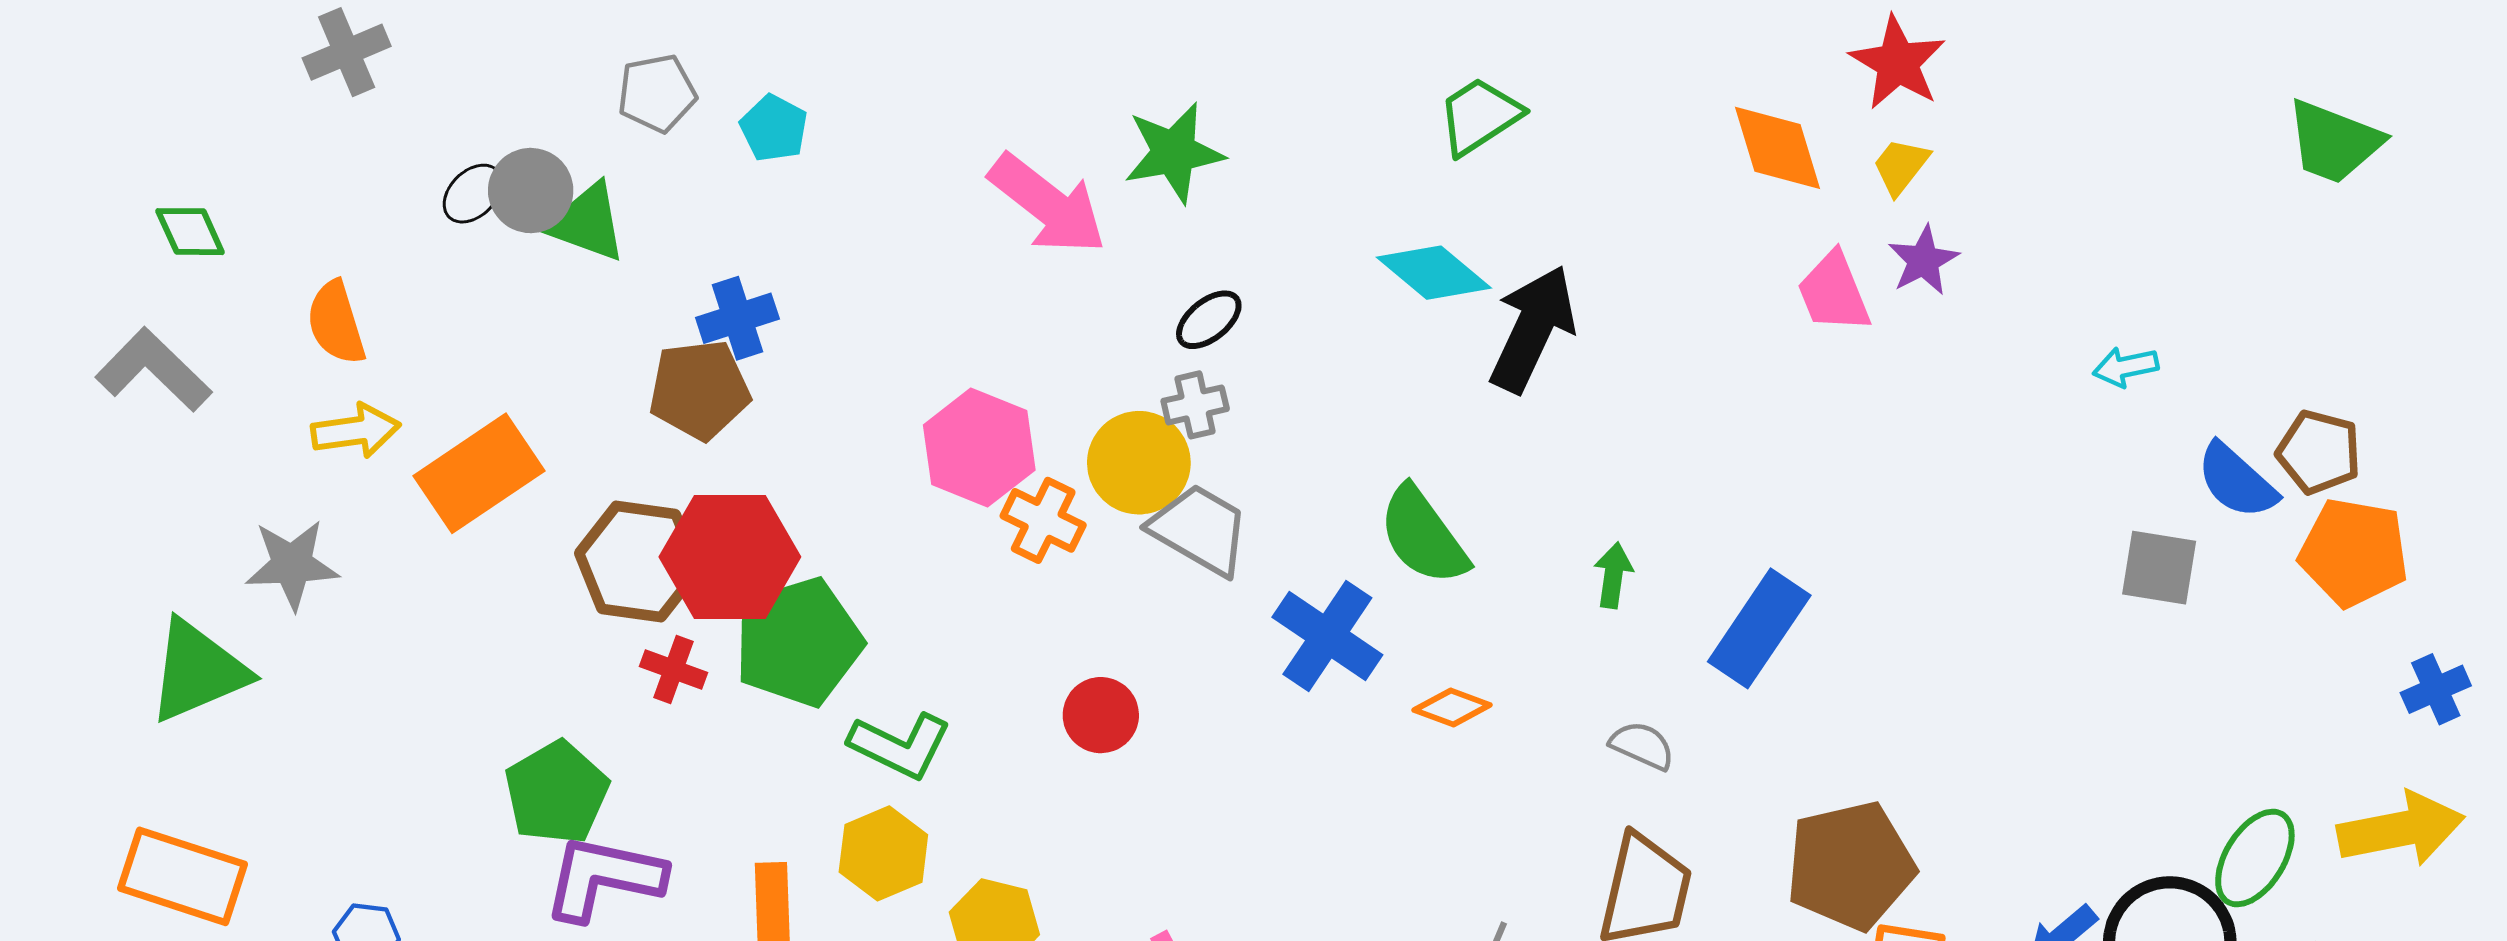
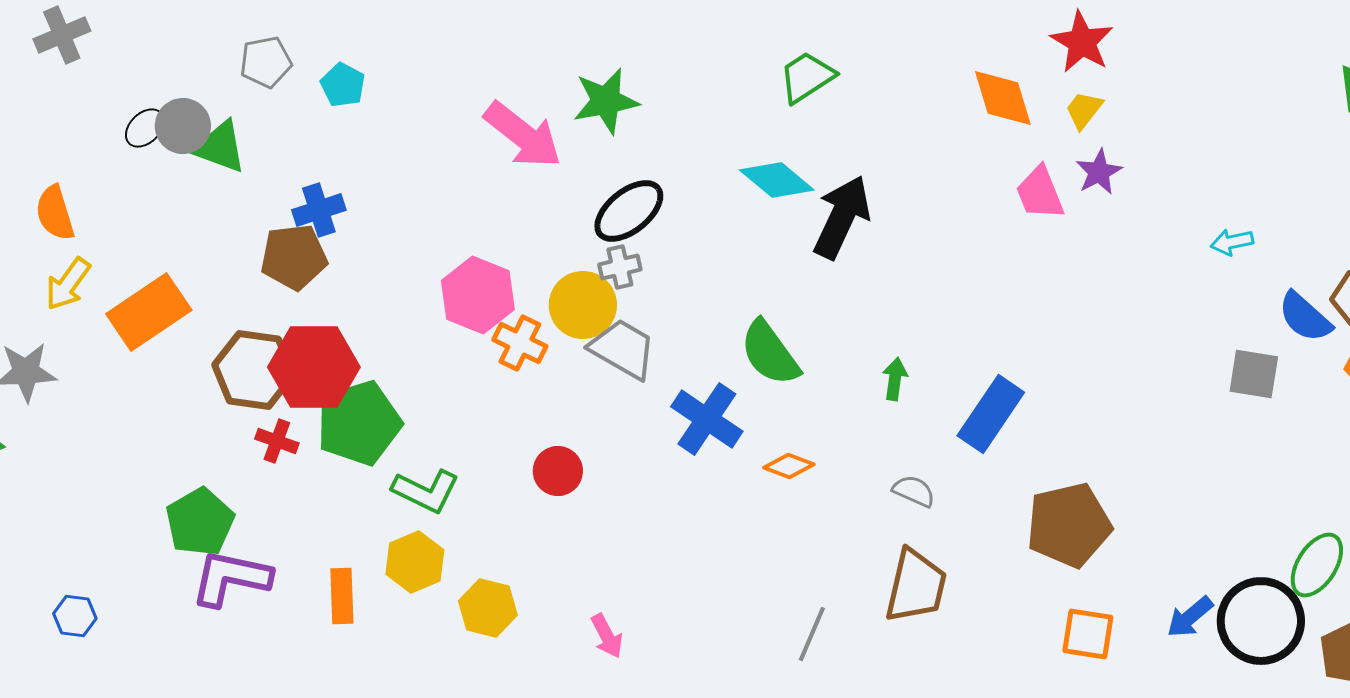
black ellipse: (1209, 320) -> (629, 211), size x1.6
yellow arrow: (356, 431) -> (68, 284), turned 134
brown pentagon: (1850, 866) -> (1069, 525), moved

